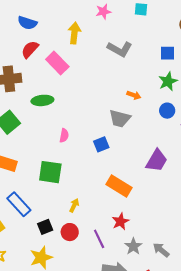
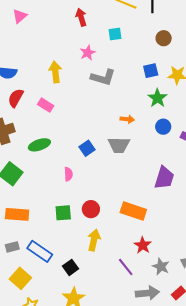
pink star: (103, 12) -> (88, 53), moved
pink rectangle: (57, 63) -> (46, 105), size x0.7
blue square: (101, 144) -> (87, 148), moved
green square: (50, 172) -> (63, 213), size x0.7
yellow arrow: (74, 205) -> (94, 240), size x1.5
red circle: (70, 232) -> (91, 209), moved

